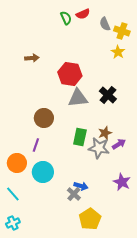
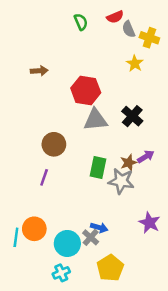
red semicircle: (83, 14) -> (115, 17), moved
yellow star: (118, 52) -> (135, 63), moved
purple arrow: (119, 144) -> (146, 157), moved
orange circle: (17, 163) -> (34, 229), moved
cyan circle: (43, 172) -> (67, 243), moved
cyan line: (13, 194) -> (16, 237), turned 49
cyan cross: (13, 223) -> (61, 273), moved

